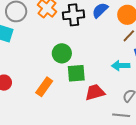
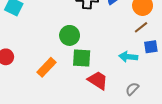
red trapezoid: (95, 92) -> (98, 80), turned 40

